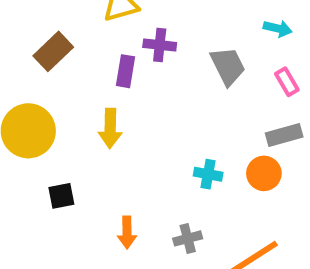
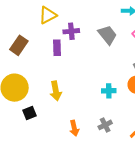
yellow arrow: (110, 128) -> (56, 91), moved
black square: (61, 196) -> (30, 113), moved

